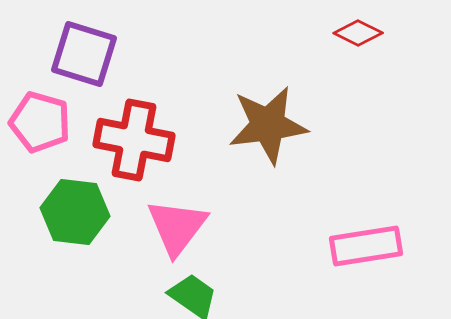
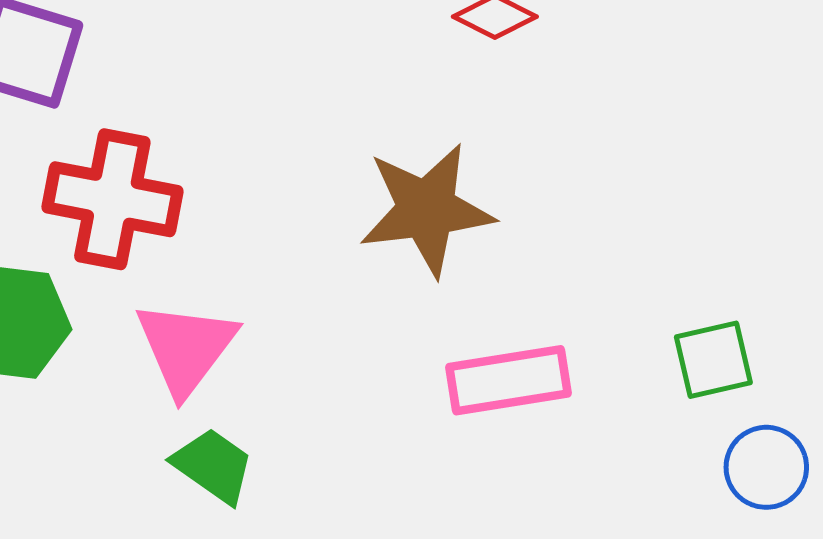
brown star: (268, 125) -> (427, 210), moved

